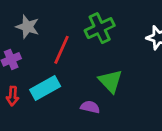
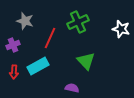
purple semicircle: (90, 107) -> (72, 88), moved

